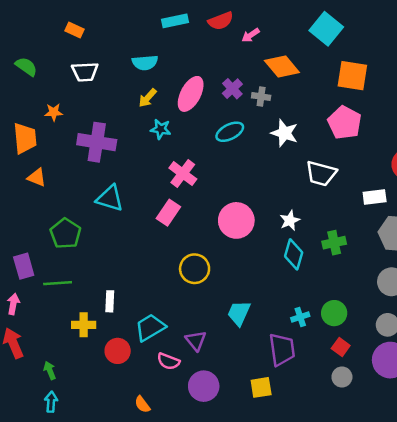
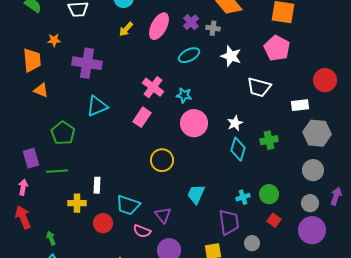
cyan star: (161, 129) -> (184, 95), moved
cyan triangle: (110, 198) -> (97, 106), turned -40
cyan trapezoid: (150, 327) -> (128, 205), turned -130
gray circle: (342, 377) -> (252, 243), moved

